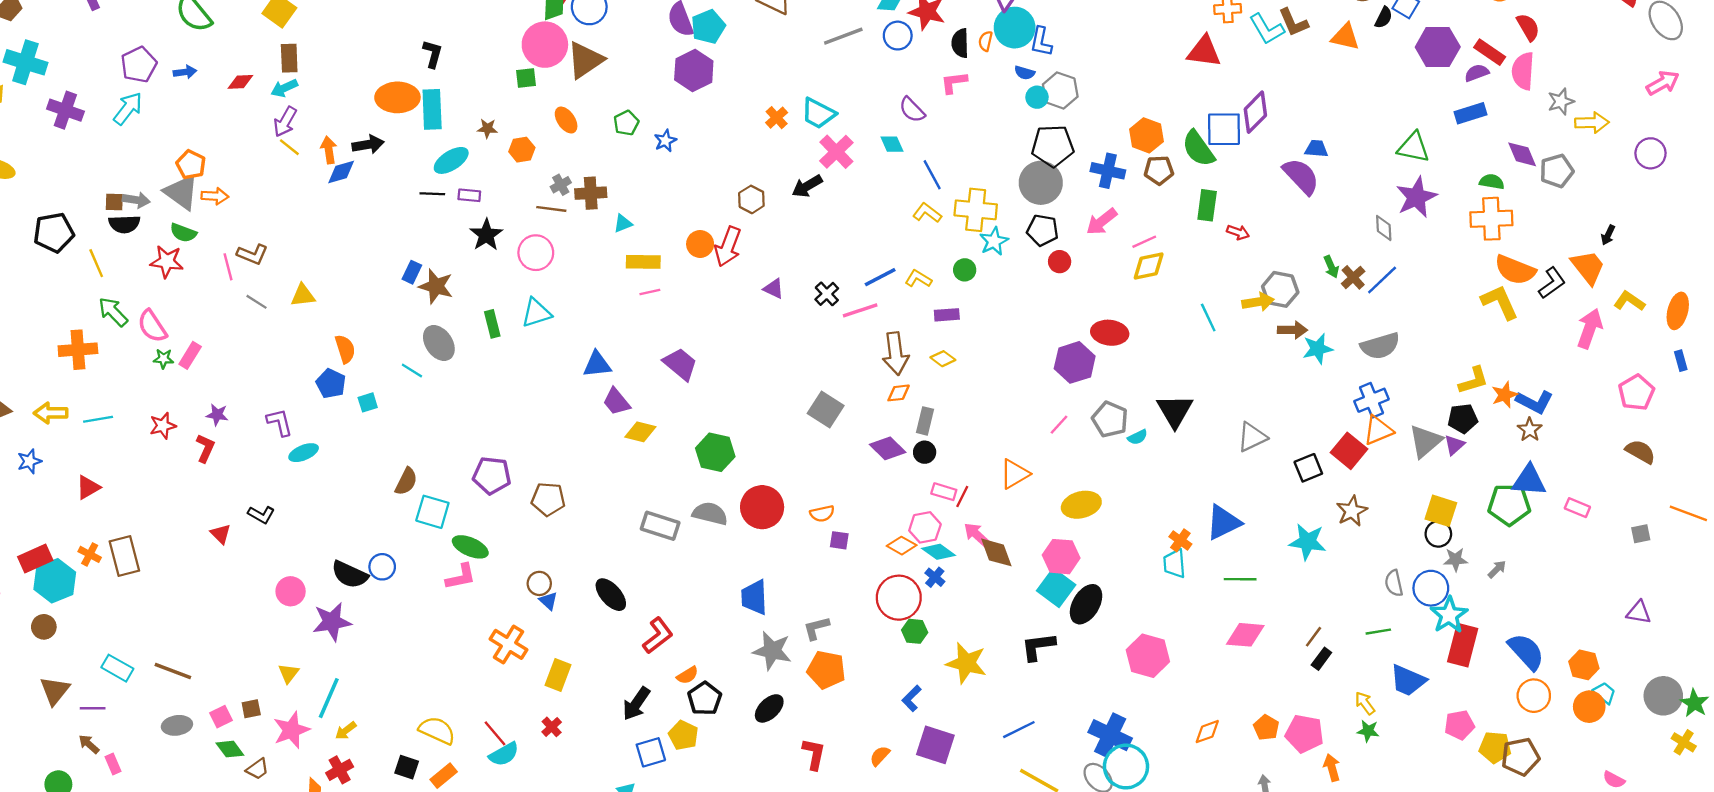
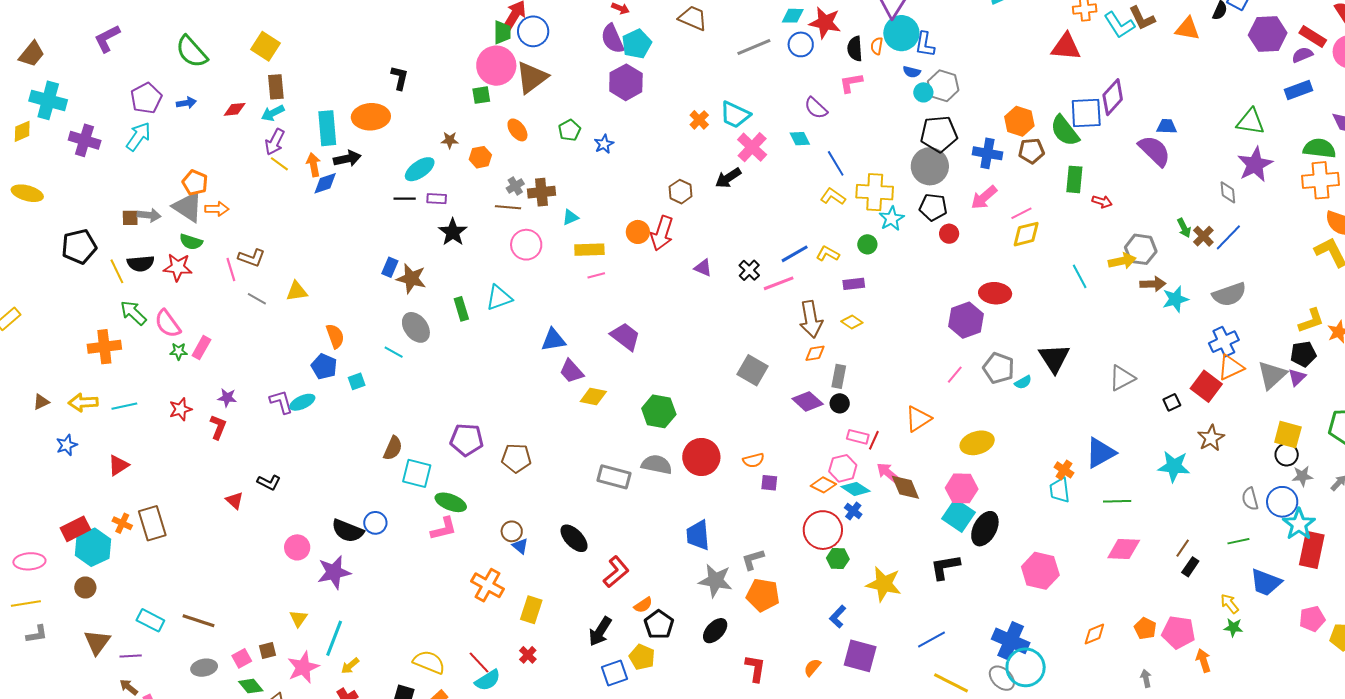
cyan rectangle: (432, 109) -> (327, 128), moved
green semicircle: (1492, 182) -> (1319, 148), size x1.5
black semicircle: (124, 224) -> (141, 263), moved
pink circle: (536, 253) -> (526, 245), moved
cyan ellipse: (304, 453) -> (302, 402), moved
black square: (1308, 468) -> (1172, 402), size x0.7

